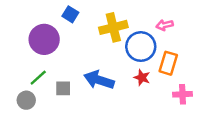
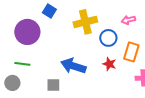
blue circle: (141, 47) -> (108, 38), size x0.7
green line: (38, 78) -> (22, 64), turned 49
gray square: (63, 88) -> (53, 85), moved

